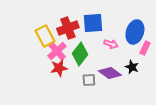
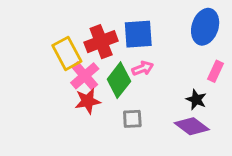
blue ellipse: (135, 32) -> (205, 27), moved
pink arrow: (111, 44) -> (143, 68), moved, turned -40
purple diamond: (110, 73) -> (192, 126), moved

